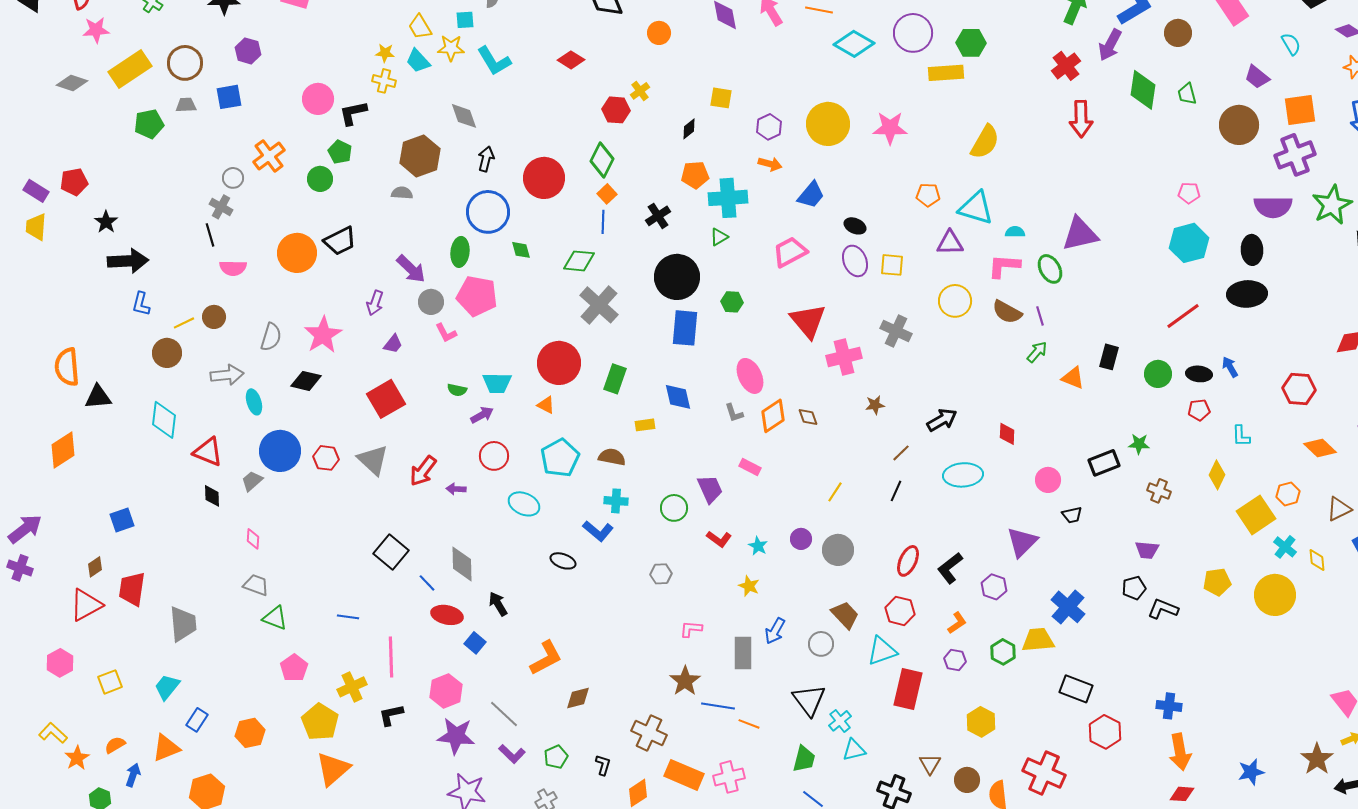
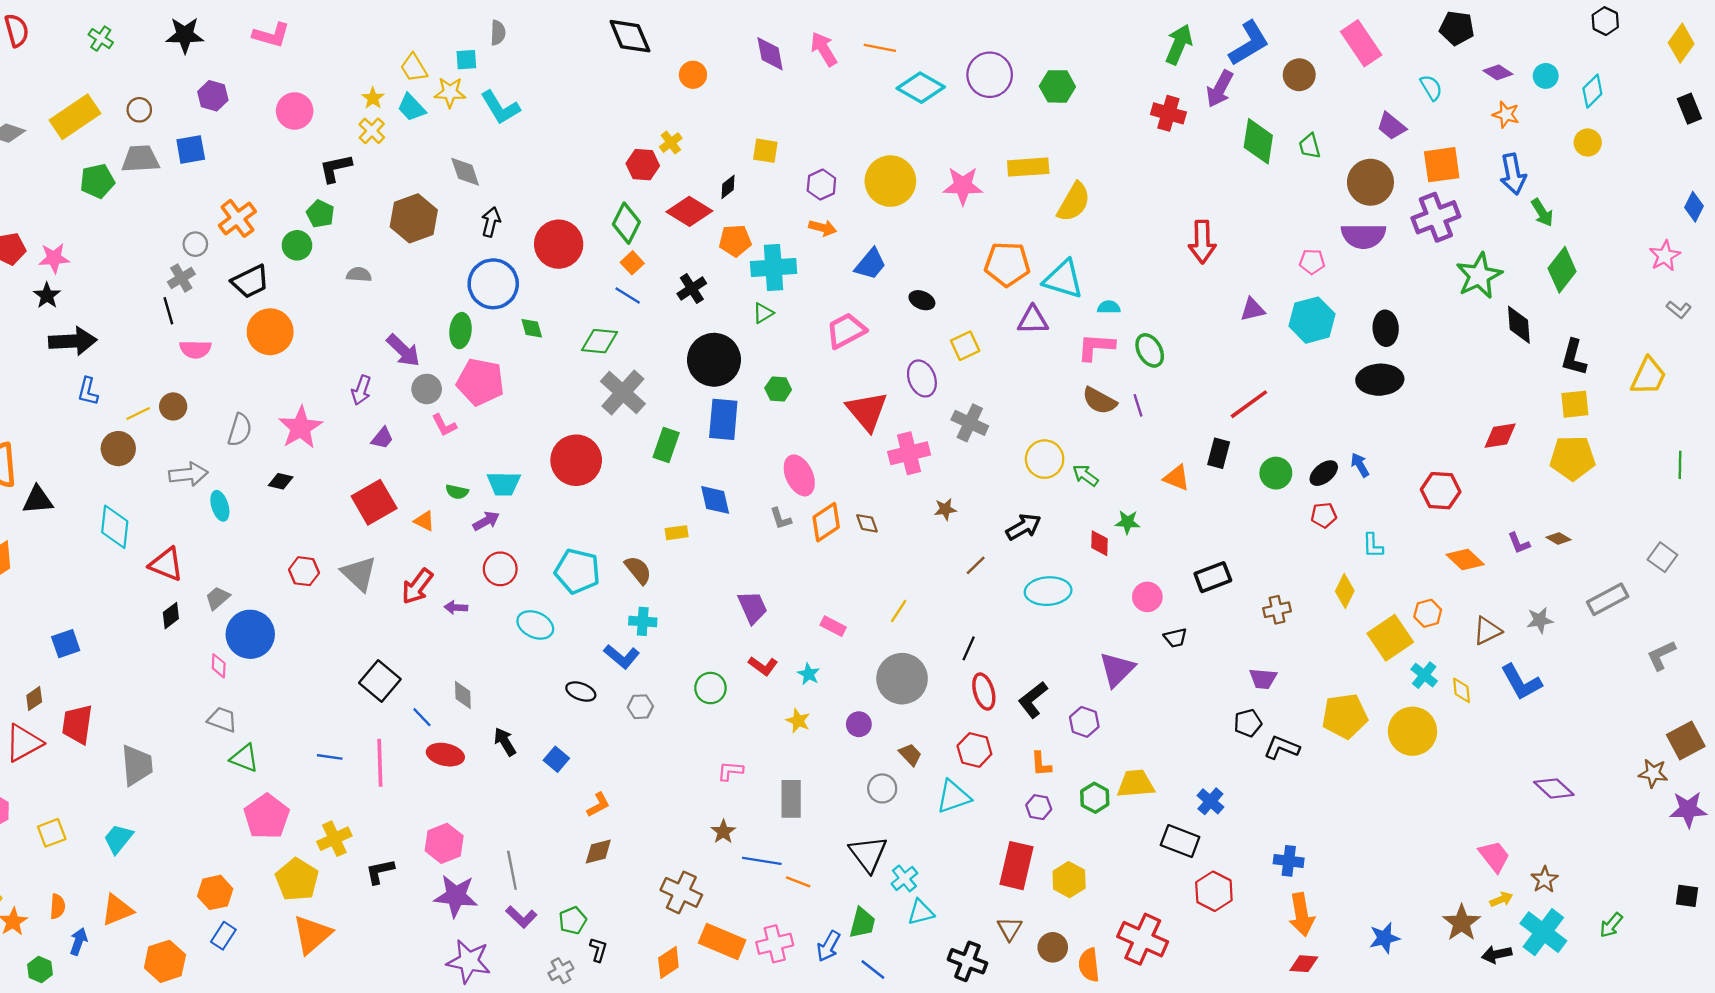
pink star: (96, 30) -> (54, 258), moved
yellow star: (385, 53) -> (373, 98), turned 30
red diamond: (571, 60) -> (689, 211), moved, size x1.4
brown circle: (185, 63) -> (139, 110), size x0.6
red cross: (1066, 66) -> (1168, 113), turned -36
yellow rectangle: (946, 73) -> (1028, 167), moved
yellow cross: (384, 81) -> (372, 131), turned 30
pink circle: (318, 99) -> (295, 111), moved
gray trapezoid: (186, 105) -> (140, 159), size x1.6
red arrow: (1081, 119) -> (1202, 242), moved
gray semicircle: (402, 193) -> (359, 275), moved
orange pentagon: (928, 195) -> (1007, 264), size x1.6
gray cross: (221, 207) -> (181, 278), turned 30
purple semicircle: (1273, 207) -> (1363, 236), moved
blue line: (603, 222) -> (628, 296), turned -60
purple triangle: (1080, 234) -> (1252, 310), moved, size x0.6
black trapezoid: (340, 241) -> (250, 282), moved
purple ellipse: (855, 261) -> (922, 378), moved
yellow square: (892, 265) -> (965, 346), turned -30
yellow circle: (955, 301) -> (1045, 459), moved
red line: (1183, 316) -> (1249, 404), moved
green arrow: (1037, 352) -> (1085, 475), moved, turned -95
black ellipse: (1199, 374) -> (1324, 473), turned -45
green rectangle: (615, 379) -> (666, 445), moved
black diamond: (306, 381) -> (281, 481), size x0.7
orange triangle: (546, 405) -> (424, 521), moved
green star: (1139, 444) -> (1127, 522), moved
blue circle: (280, 451) -> (250, 634), moved
brown semicircle: (612, 457) -> (638, 570), turned 40
cyan pentagon: (560, 458) -> (577, 571), turned -30
pink rectangle: (750, 467) -> (833, 626), moved
black line: (896, 491) -> (969, 648), moved
brown cross: (1159, 491) -> (1277, 610), turned -35
black diamond: (212, 496) -> (171, 616), turned 55
green circle: (674, 508) -> (710, 688), moved
purple circle: (801, 539) -> (859, 724), moved
gray circle: (838, 550) -> (902, 679), size x1.4
red ellipse: (908, 561) -> (984, 692), turned -40
gray diamond: (462, 564) -> (463, 695), size x0.7
gray hexagon: (661, 574) -> (640, 707), moved
yellow pentagon: (1217, 582) -> (1345, 716), size x1.4
blue cross: (1068, 607) -> (1210, 801), moved, size x0.7
brown trapezoid: (845, 615) -> (910, 755), size x0.7
orange L-shape: (957, 623) -> (1041, 764), turned 120
blue arrow: (775, 631) -> (828, 946), moved
blue square: (475, 643) -> (556, 759), moved
pink line: (391, 657) -> (380, 763), moved
orange L-shape: (546, 658) -> (598, 805), moved, size x0.6
pink pentagon: (294, 668) -> (267, 817), size x1.4
brown star: (685, 681) -> (723, 832), size x0.7
red rectangle: (908, 689) -> (1017, 866), moved
gray line: (504, 714) -> (512, 870), turned 36
blue rectangle: (197, 720) -> (223, 936), moved
orange semicircle: (115, 745) -> (58, 906), turned 125
black L-shape: (603, 765) -> (598, 950), moved

